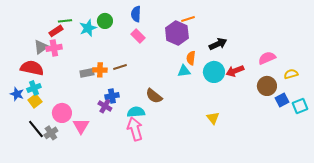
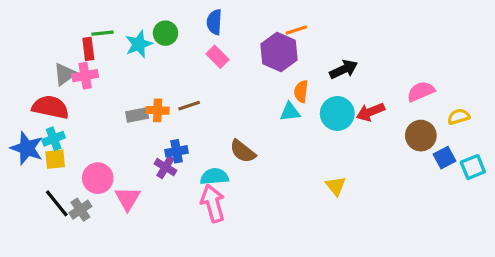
red rectangle: (56, 31) -> (88, 49), turned -64
blue star: (17, 94) -> (27, 148), size x1.5
yellow square: (35, 101) -> (55, 159), turned 32

